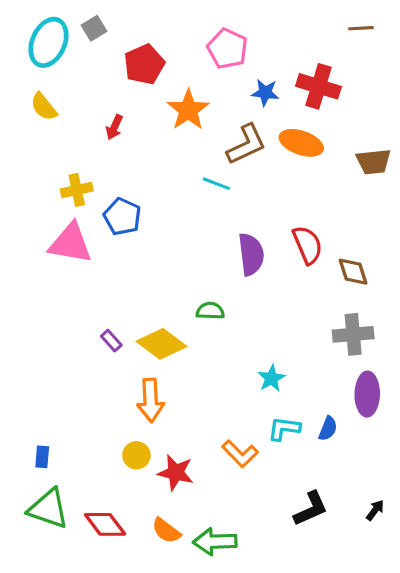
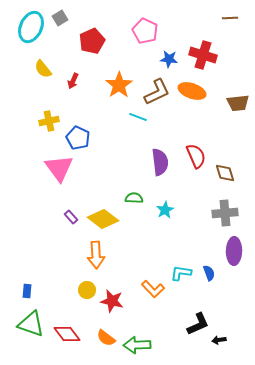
yellow semicircle: (44, 107) -> (43, 69), moved
orange star: (188, 110) -> (119, 85), moved
pink triangle: (70, 243) -> (59, 168), moved, turned 44
cyan star: (271, 378) -> (165, 210), moved
blue semicircle: (328, 429) -> (209, 273), turned -42
black arrow: (375, 510) -> (219, 340), moved, turned -136

